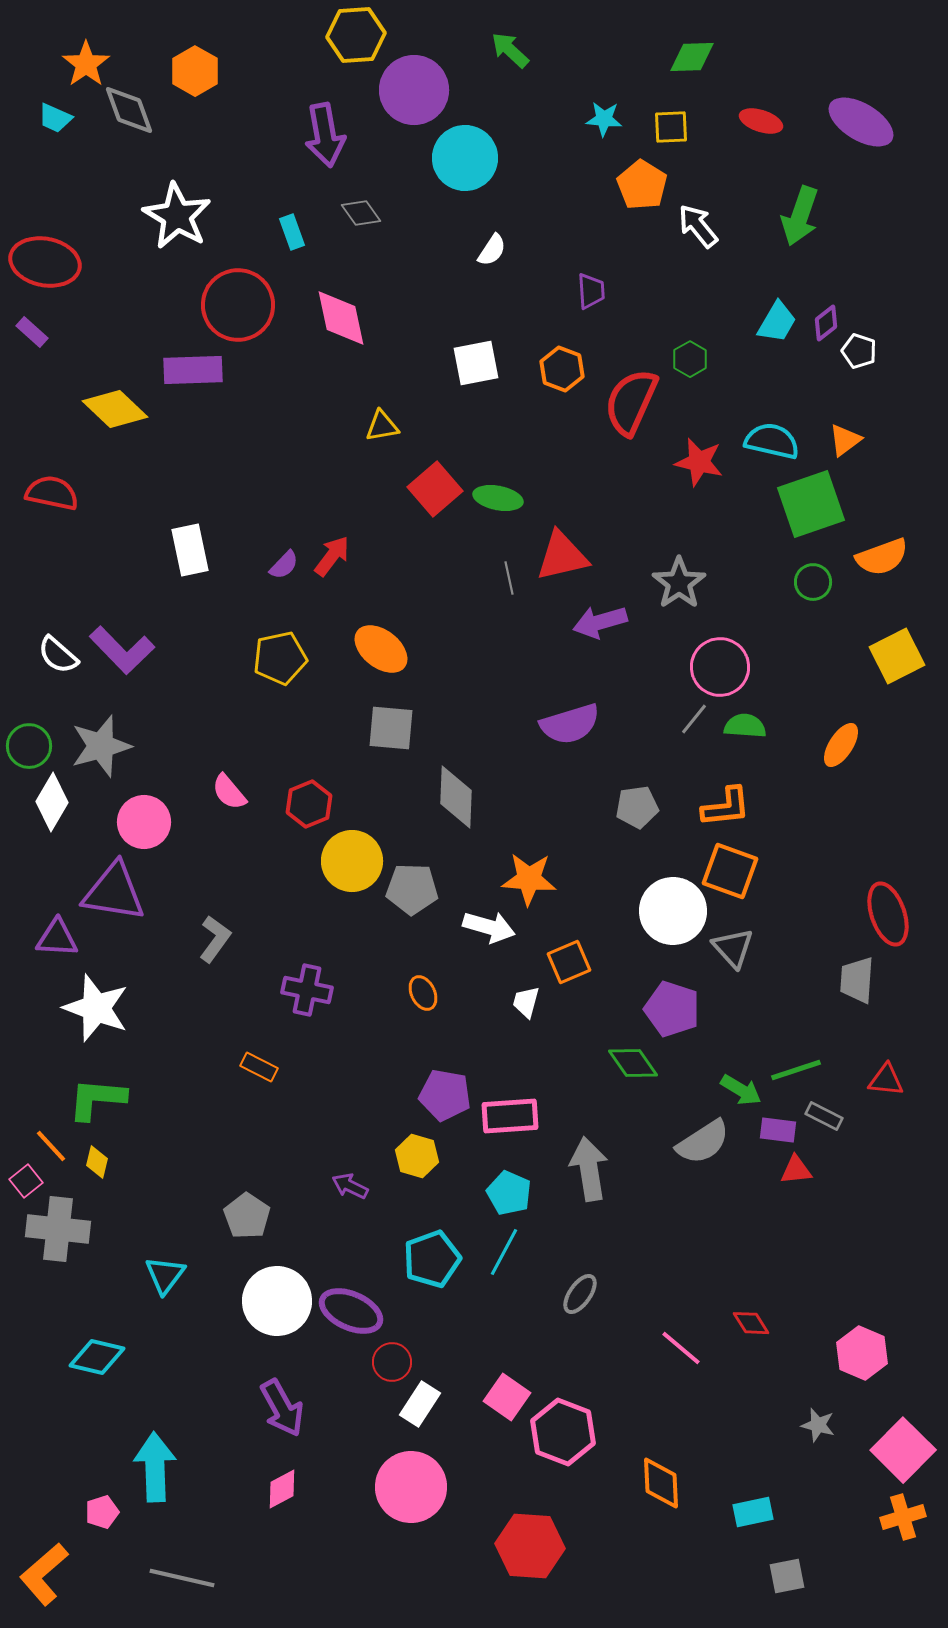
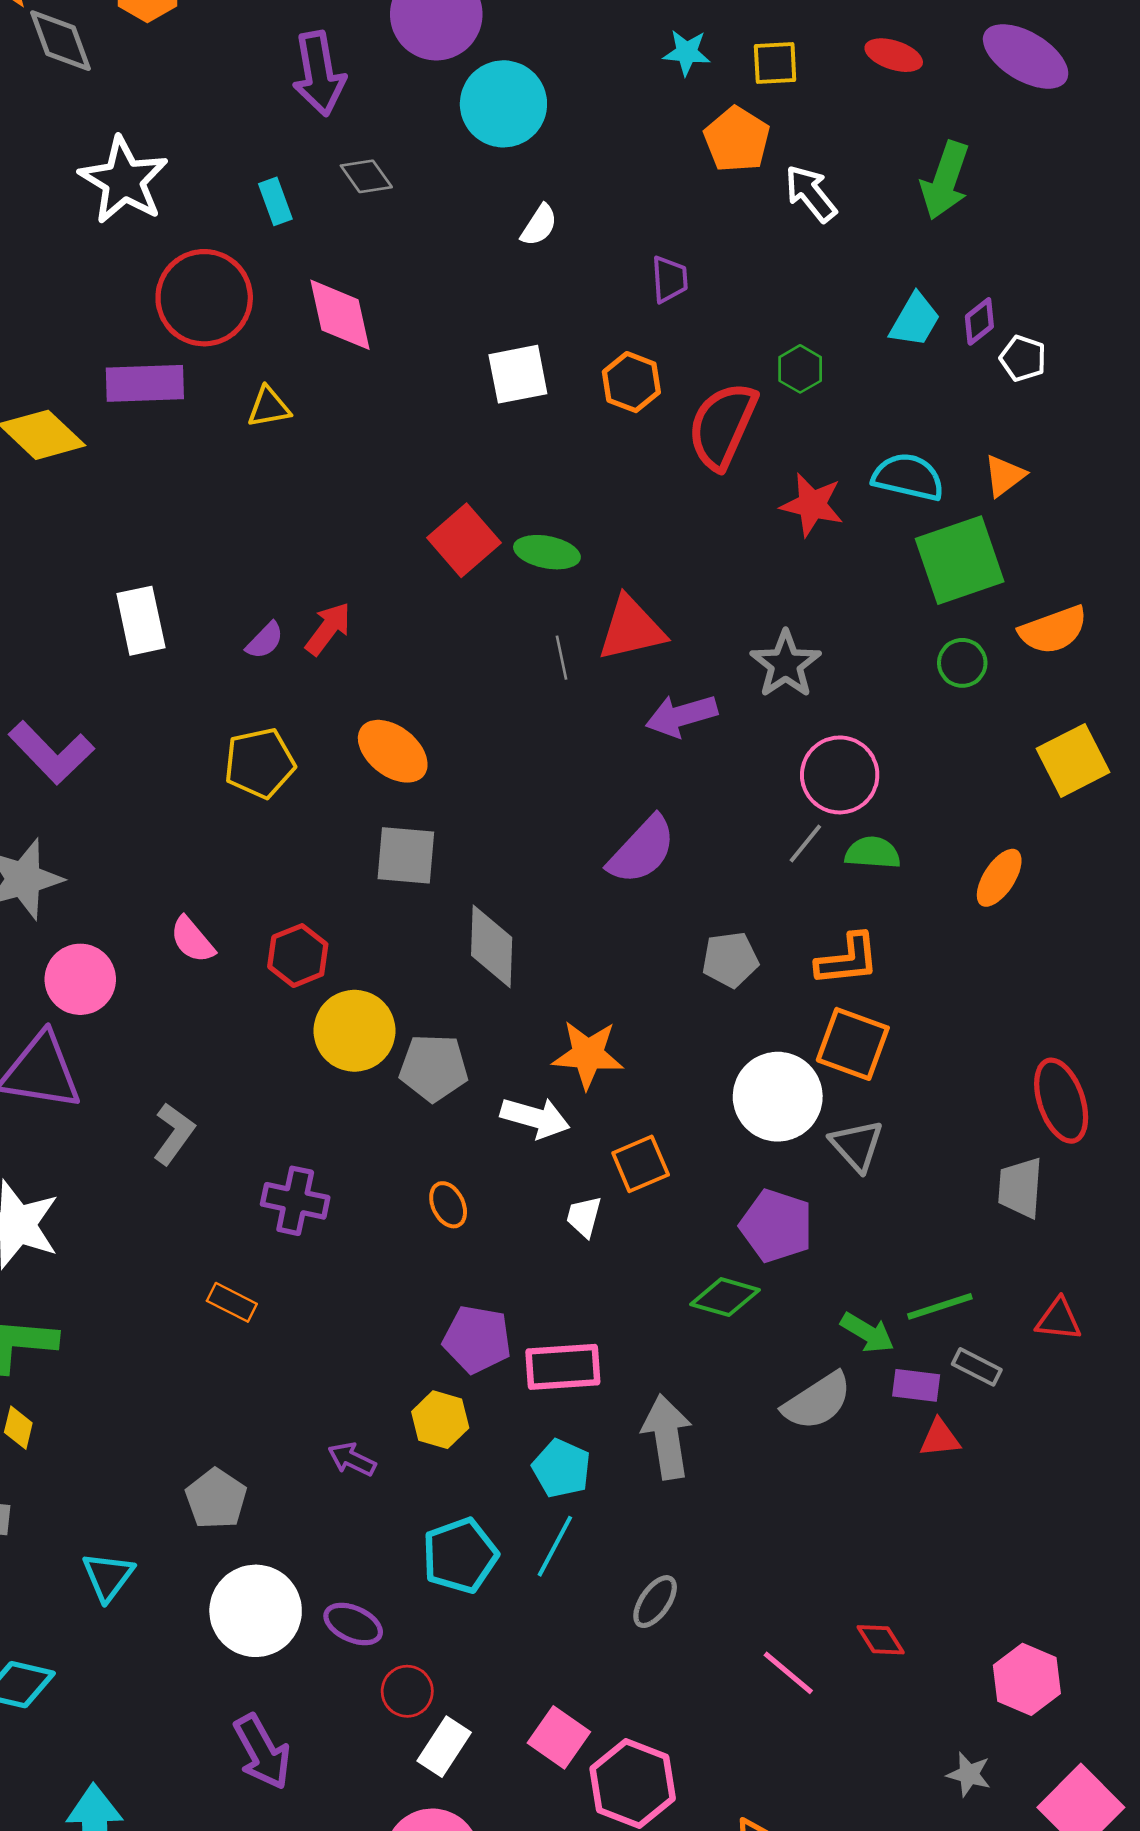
yellow triangle: (382, 426) -> (269, 407), moved
purple semicircle: (570, 724) -> (642, 850), turned -30
green diamond: (633, 1063) -> (725, 1297), turned -39
purple ellipse: (351, 1311) -> (353, 1624), size x0.7

